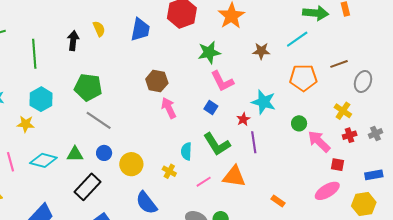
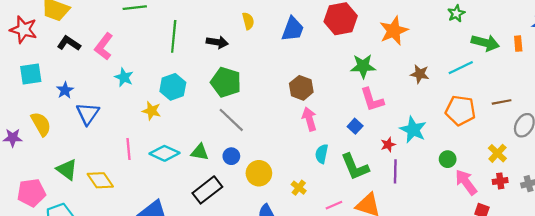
black arrow: (73, 41) -> (217, 42), moved, turned 84
cyan semicircle: (186, 151) -> (322, 154), moved

